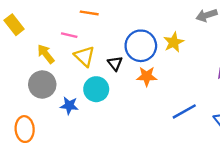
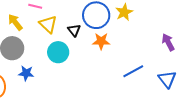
blue star: (69, 106) -> (26, 73), moved

